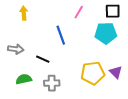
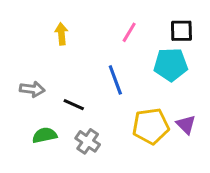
yellow arrow: (24, 13) -> (61, 34), moved
blue line: (61, 35) -> (115, 80), moved
gray cross: (52, 83) -> (88, 141), turned 35

